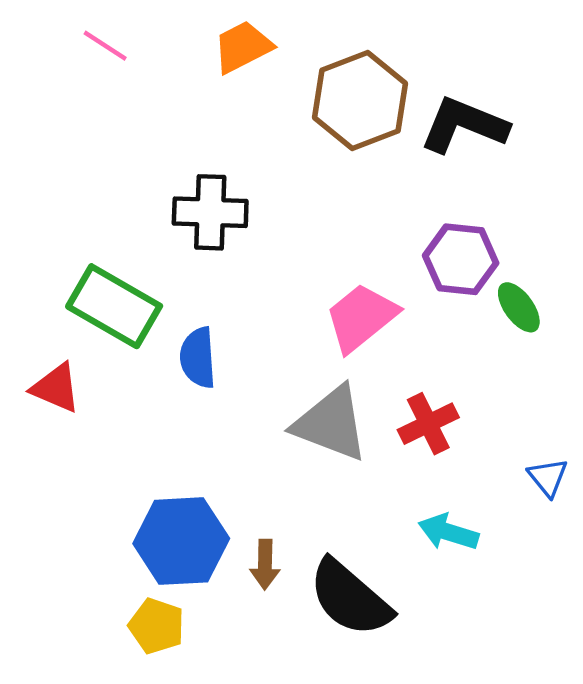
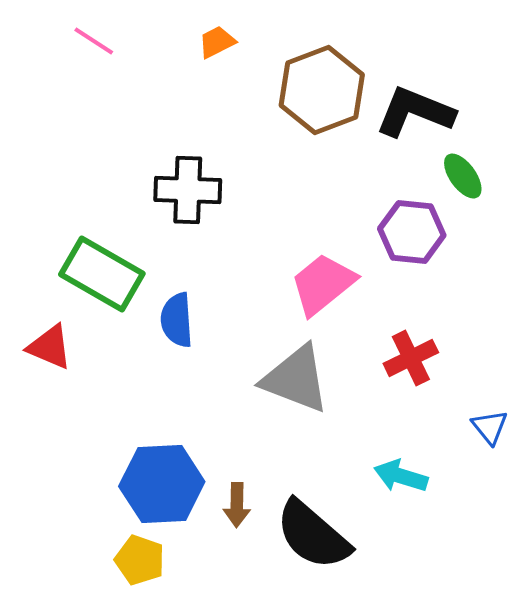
orange trapezoid: (243, 47) -> (217, 42), size x0.7
green ellipse: (519, 307) -> (463, 176), moved
red cross: (428, 424) -> (411, 358), moved

